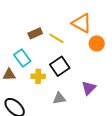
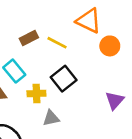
purple triangle: (89, 88) -> (115, 100), moved
gray triangle: (59, 98) -> (51, 118), moved

